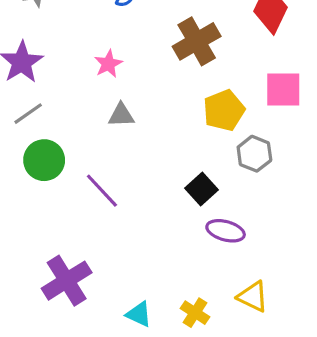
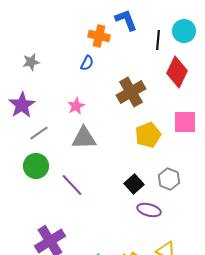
gray line: (28, 114) -> (39, 133), moved
gray triangle: (121, 115) -> (84, 138), size x1.5
gray hexagon: (254, 154) -> (169, 179), moved

